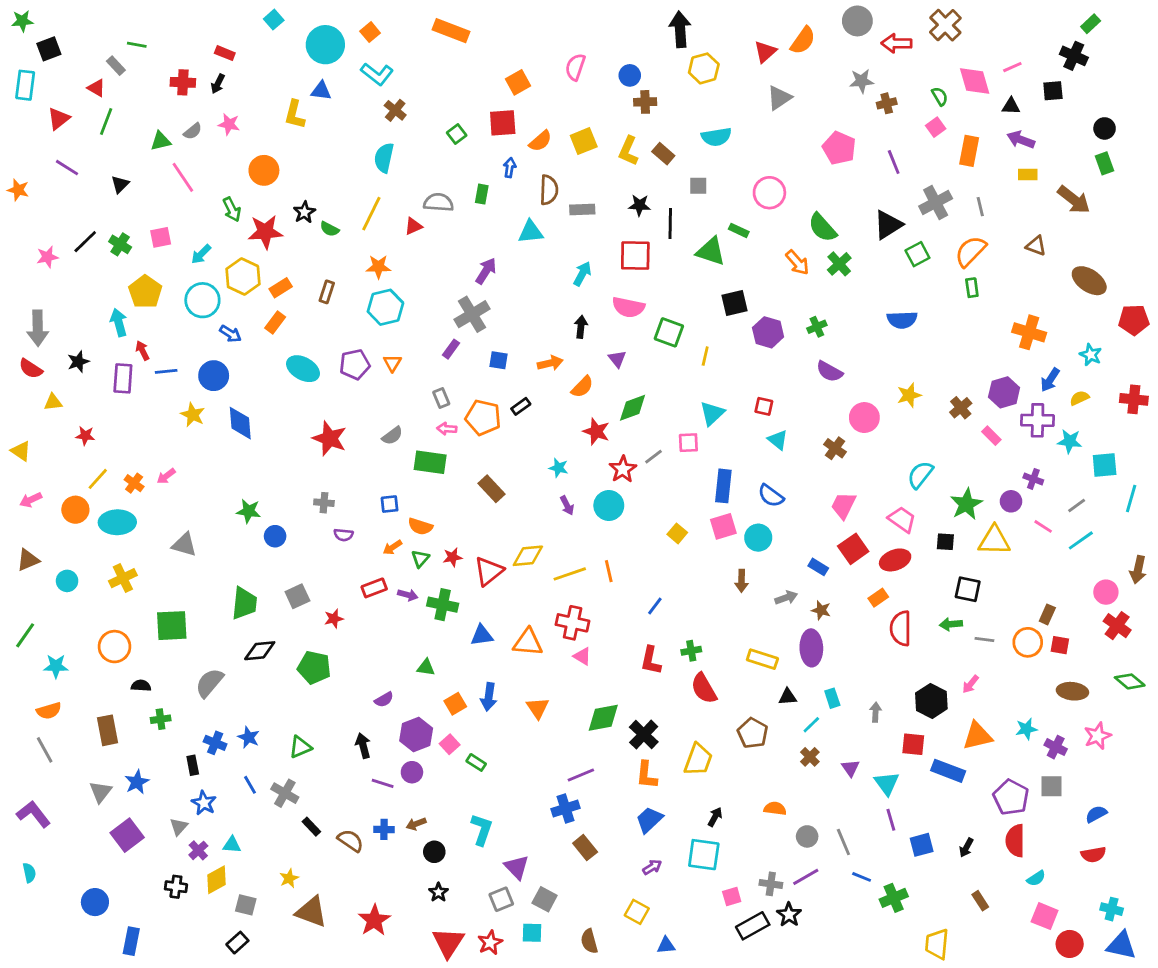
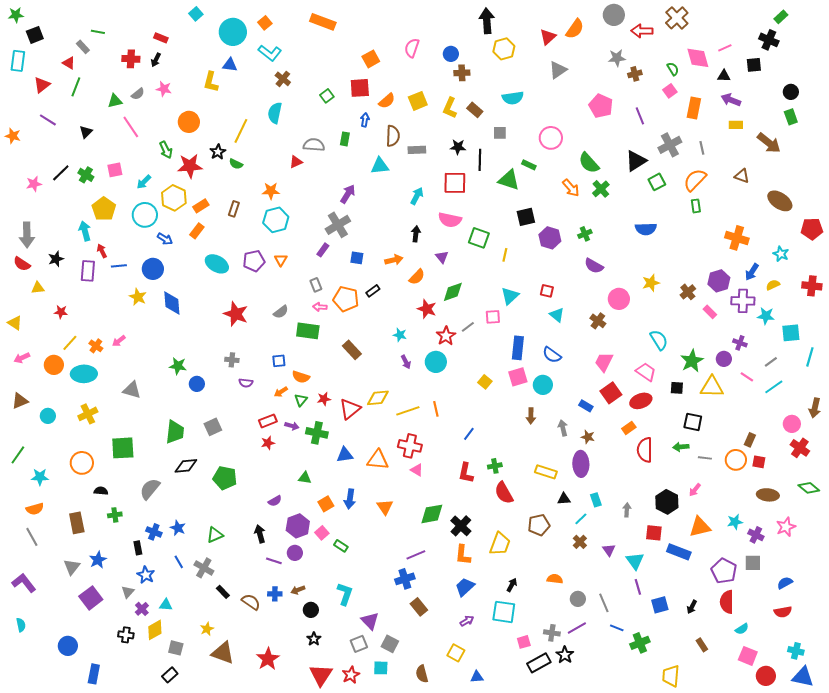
yellow line: (371, 214) -> (241, 131), moved
cyan semicircle: (920, 475) -> (659, 340), turned 110
gray arrow: (786, 598) -> (563, 428), turned -84
red star: (334, 619) -> (268, 443), moved
brown pentagon: (753, 733) -> (539, 525), turned 30

